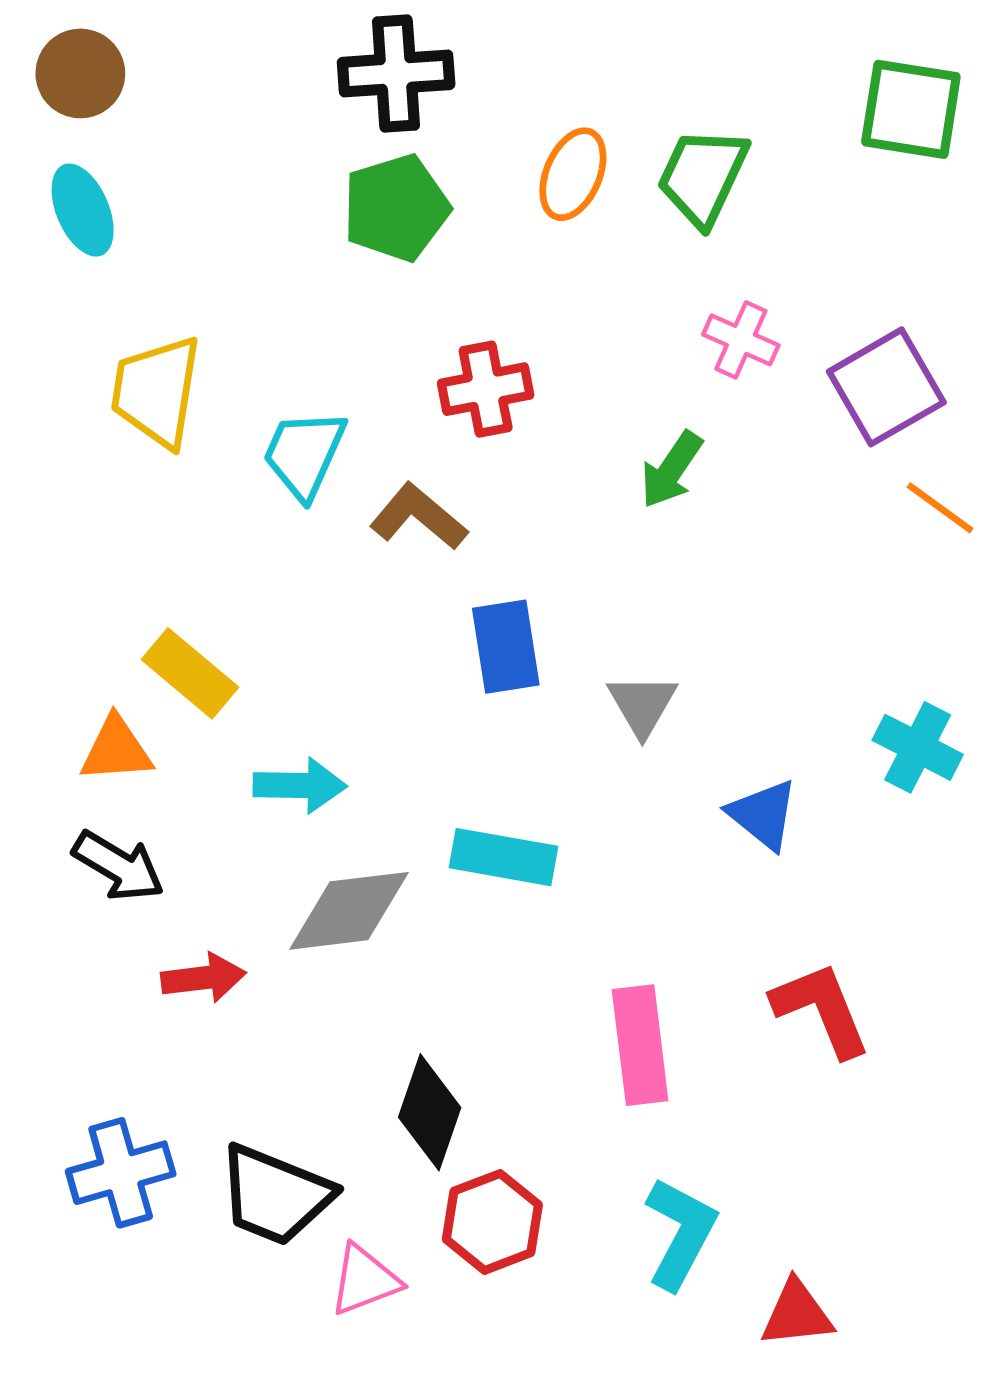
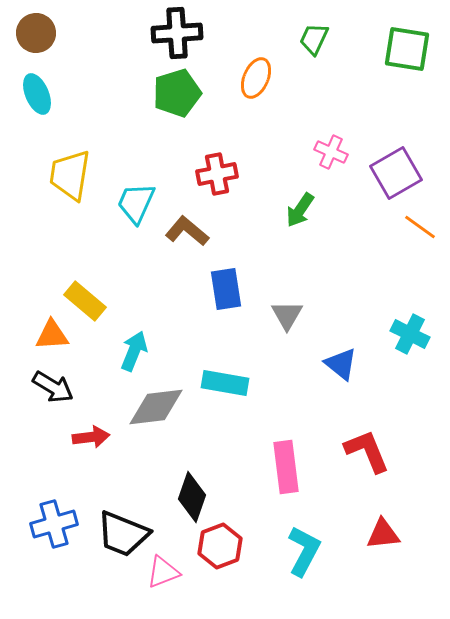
green trapezoid: (703, 176) -> (314, 39), moved, size x0.7
cyan arrow: (300, 785) -> (134, 351), turned -69
red triangle: (797, 1314) -> (383, 534), moved

